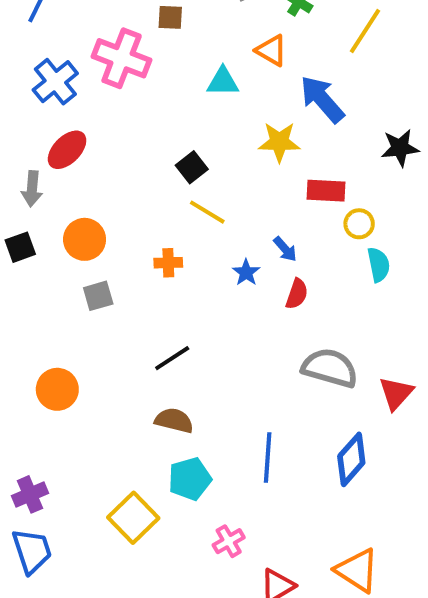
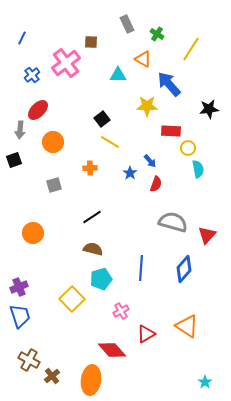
pink cross: (122, 58) -> (66, 63), turned 32
blue cross: (55, 82) -> (32, 75), size x0.7
orange circle: (85, 239) -> (53, 142), moved

